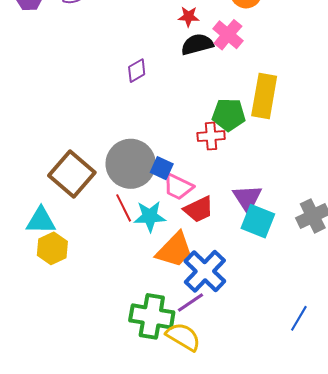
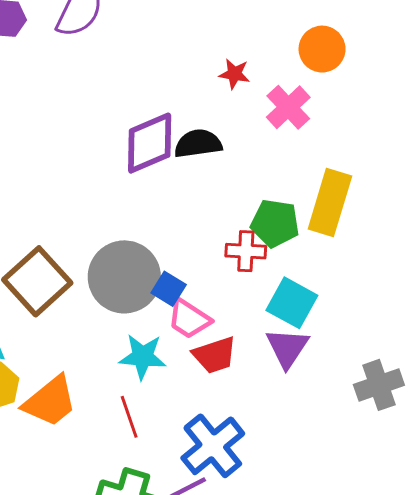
black semicircle: (197, 44) -> (198, 144), moved
purple diamond: (137, 71) -> (150, 143), size x1.8
red line: (124, 208) -> (129, 417), moved
cyan square: (258, 221) -> (292, 303), moved
orange trapezoid: (174, 250) -> (50, 401), moved

